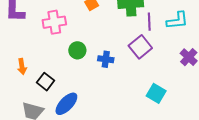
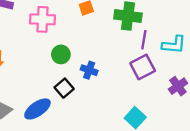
purple square: (140, 47) -> (143, 67), moved
black square: (46, 82) -> (64, 88), moved

